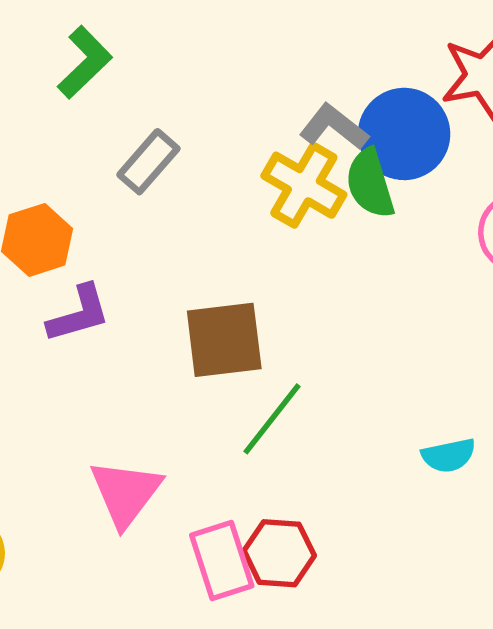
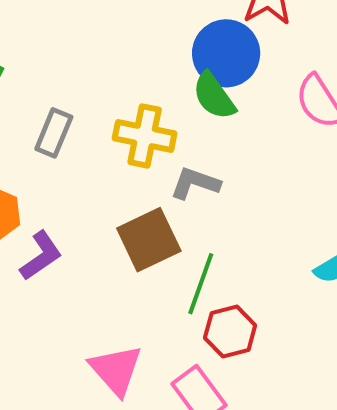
gray L-shape: (334, 127) -> (195, 183), moved
yellow cross: (304, 185) -> (145, 136), moved
red hexagon: (279, 553) -> (230, 332), moved

